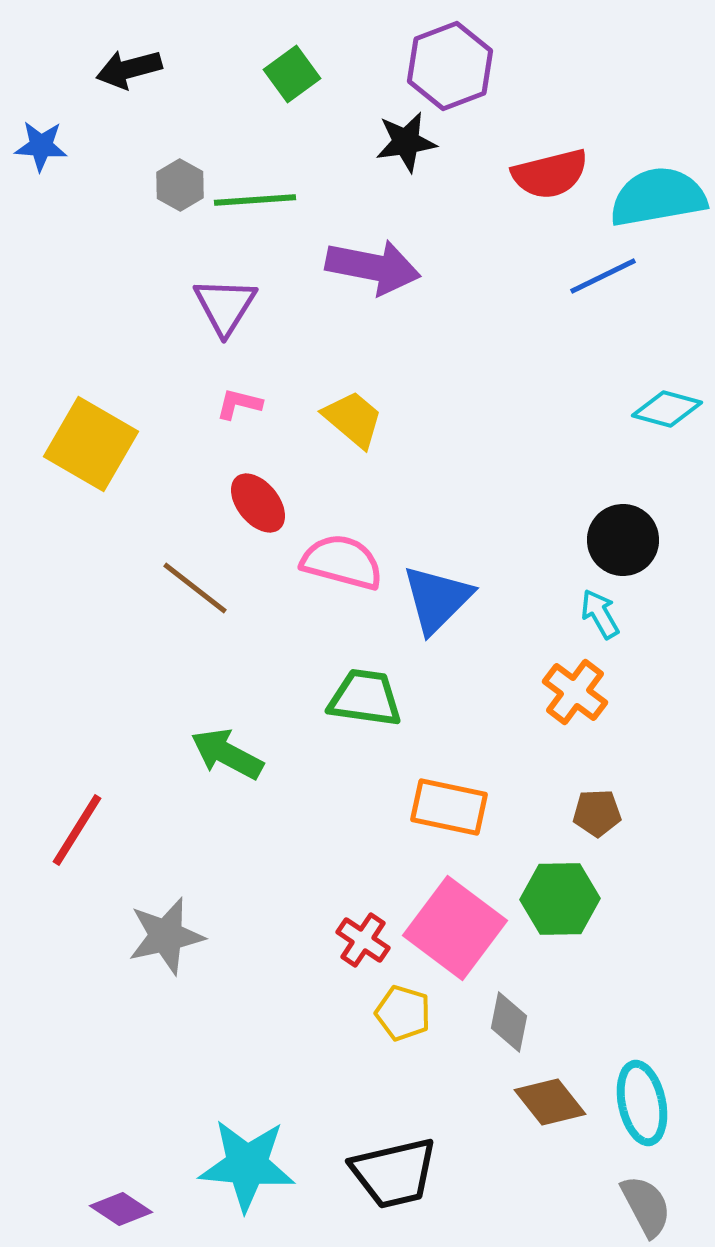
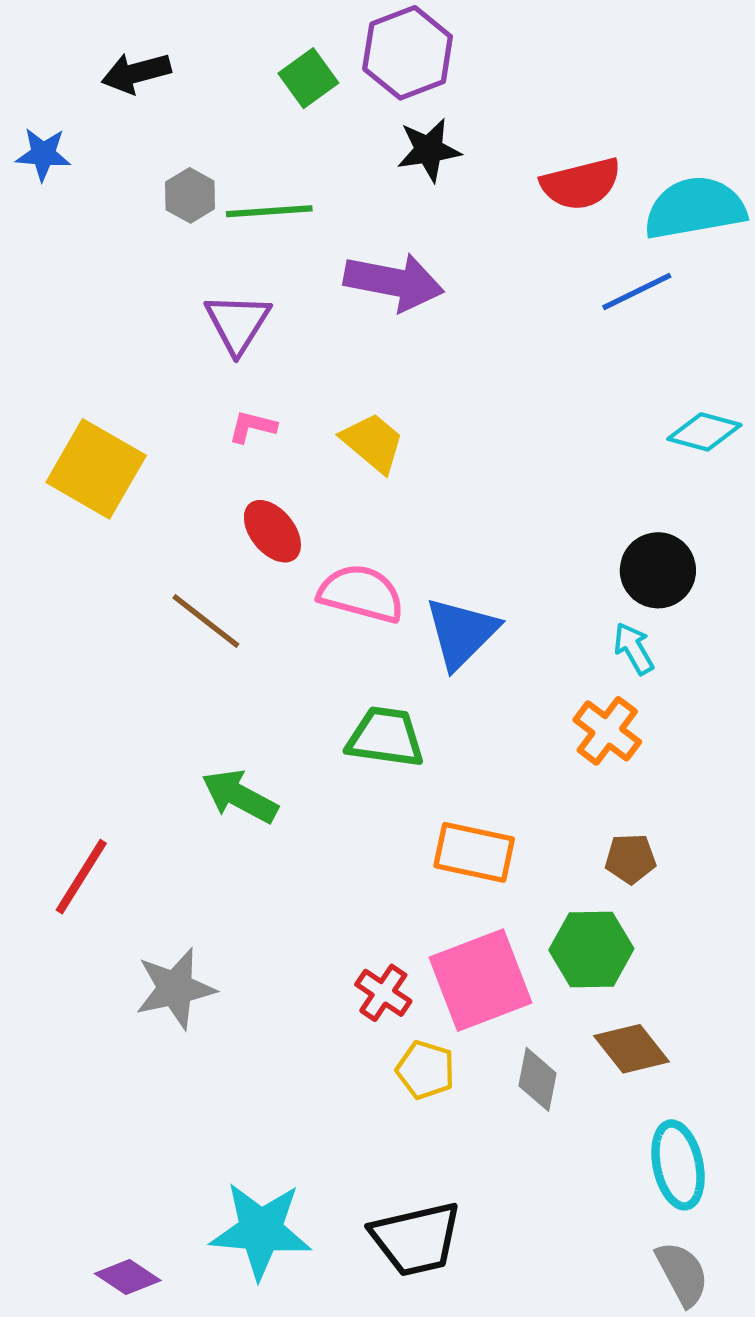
purple hexagon: (450, 66) -> (408, 53), moved
pink square: (455, 928) -> (480, 980), turned 32
brown diamond: (550, 1102) -> (632, 1049), moved

